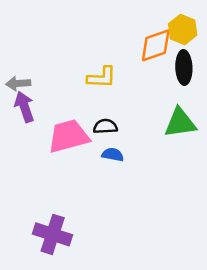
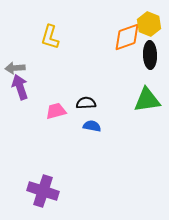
yellow L-shape: (102, 77) -> (50, 37), moved, turned 105
pink trapezoid: (69, 136) -> (56, 111), size x0.6

